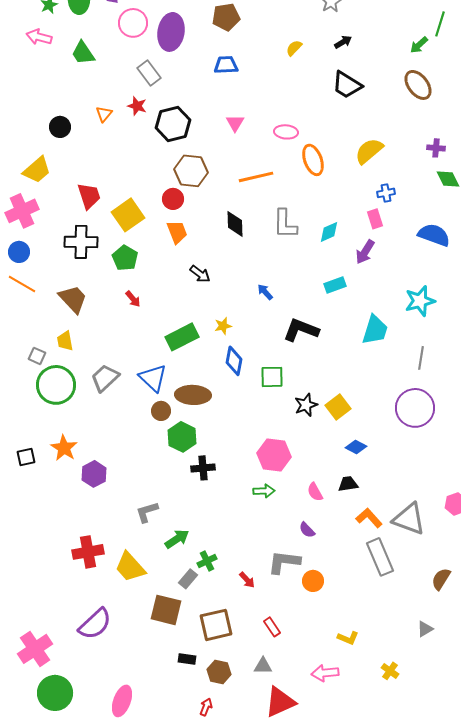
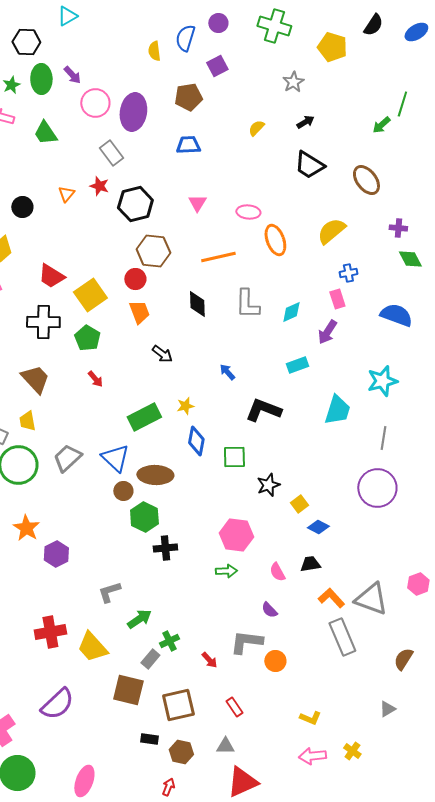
brown ellipse: (418, 85) -> (366, 180), moved
red trapezoid: (89, 196) -> (51, 276), turned 140
yellow square: (338, 407) -> (299, 504), moved, size x0.7
pink arrow: (325, 673) -> (312, 756), moved

